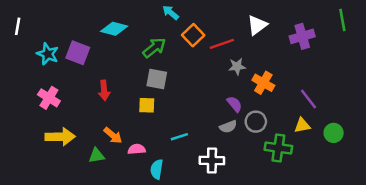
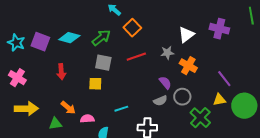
white triangle: (257, 25) -> (186, 35), moved
cyan diamond: (114, 29) -> (69, 38), moved
purple cross: (302, 36) -> (219, 29), turned 30
red line: (222, 44) -> (136, 57), moved
green circle: (334, 133) -> (244, 106), size x1.6
green cross: (278, 148) -> (200, 118), turned 35

